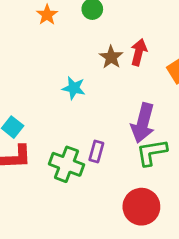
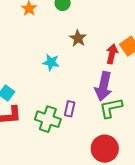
red arrow: (139, 52) -> (112, 54), moved

